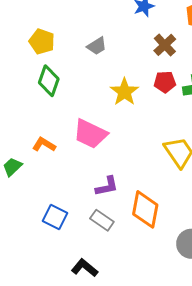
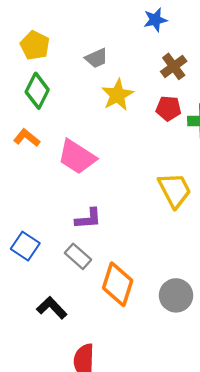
yellow star: (124, 92) -> (117, 95), moved
orange L-shape: (44, 145) -> (27, 138), moved
orange diamond: (145, 209) -> (118, 284), moved

